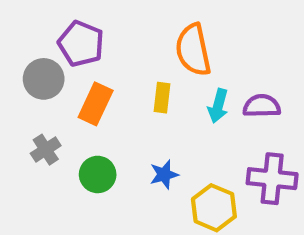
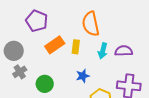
gray circle: (44, 79) -> (14, 51), moved
orange rectangle: (96, 104) -> (55, 45), moved, turned 30
blue star: (164, 174) -> (83, 76), moved

